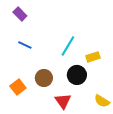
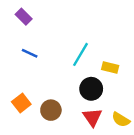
yellow rectangle: (93, 57) -> (110, 67), turned 32
brown circle: (44, 78) -> (51, 110), moved
red triangle: (63, 101) -> (92, 117), moved

